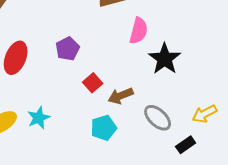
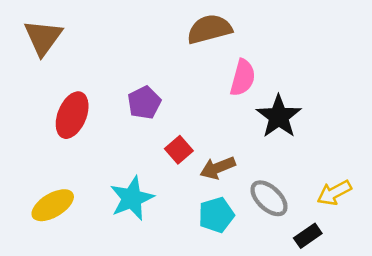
cyan star: (39, 118) -> (132, 198), moved, size x1.4
cyan pentagon: (104, 128) -> (216, 215), moved

